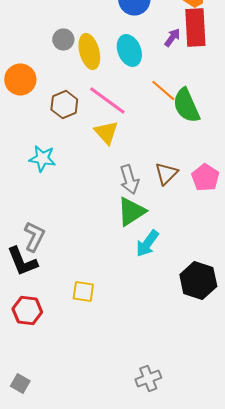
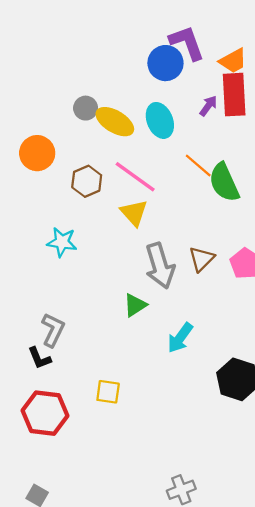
yellow ellipse: (89, 51) -> (115, 122), turned -44
gray arrow: (129, 179) -> (160, 266), size x1.4
green triangle: (131, 211) -> (135, 305), moved, size x0.7
black L-shape: (22, 261) -> (39, 358), size x0.7
red hexagon: (27, 310) -> (45, 413), size x1.4

